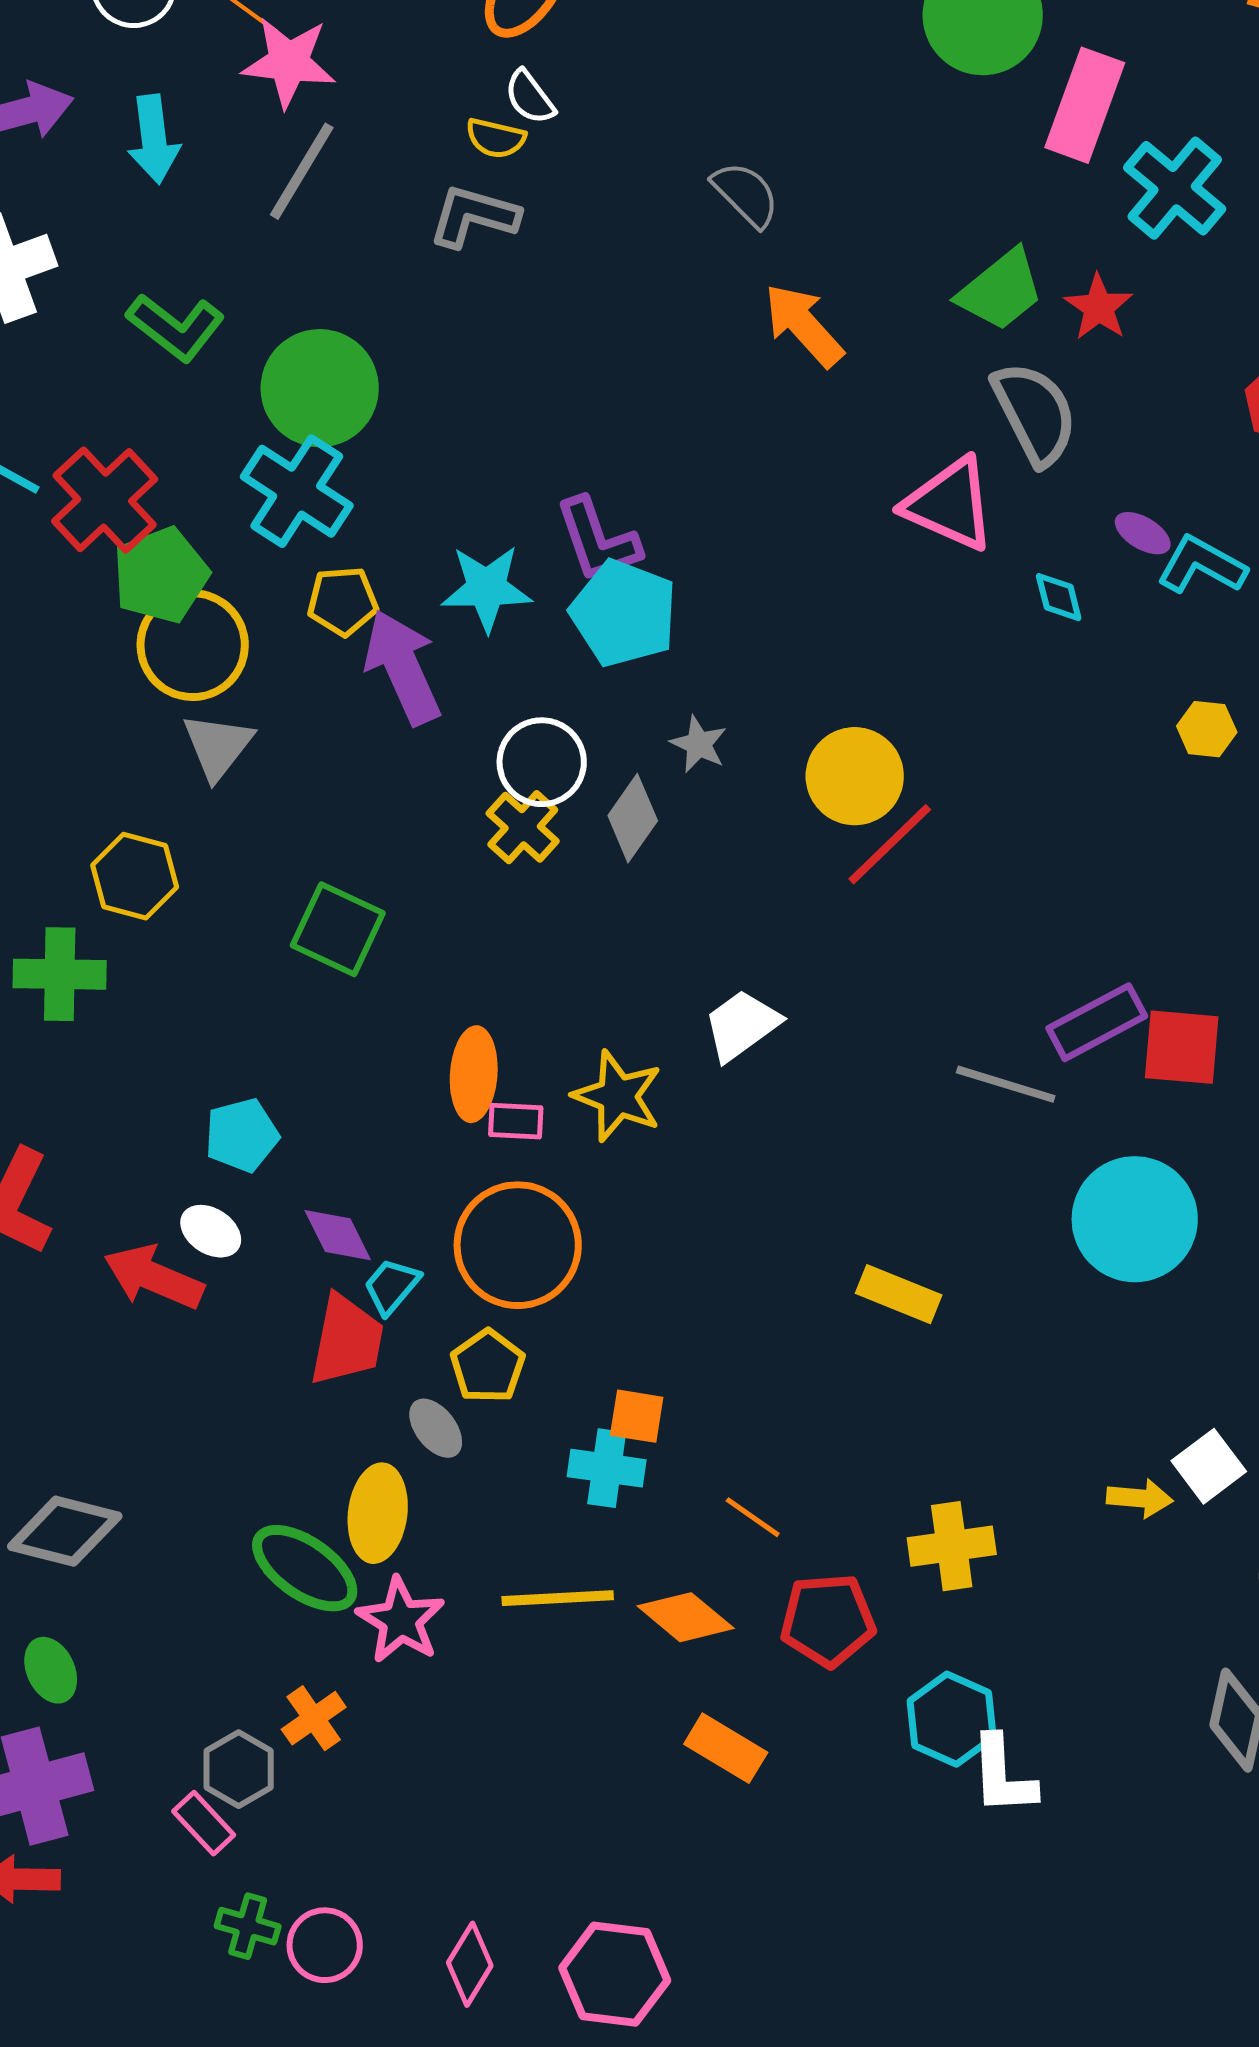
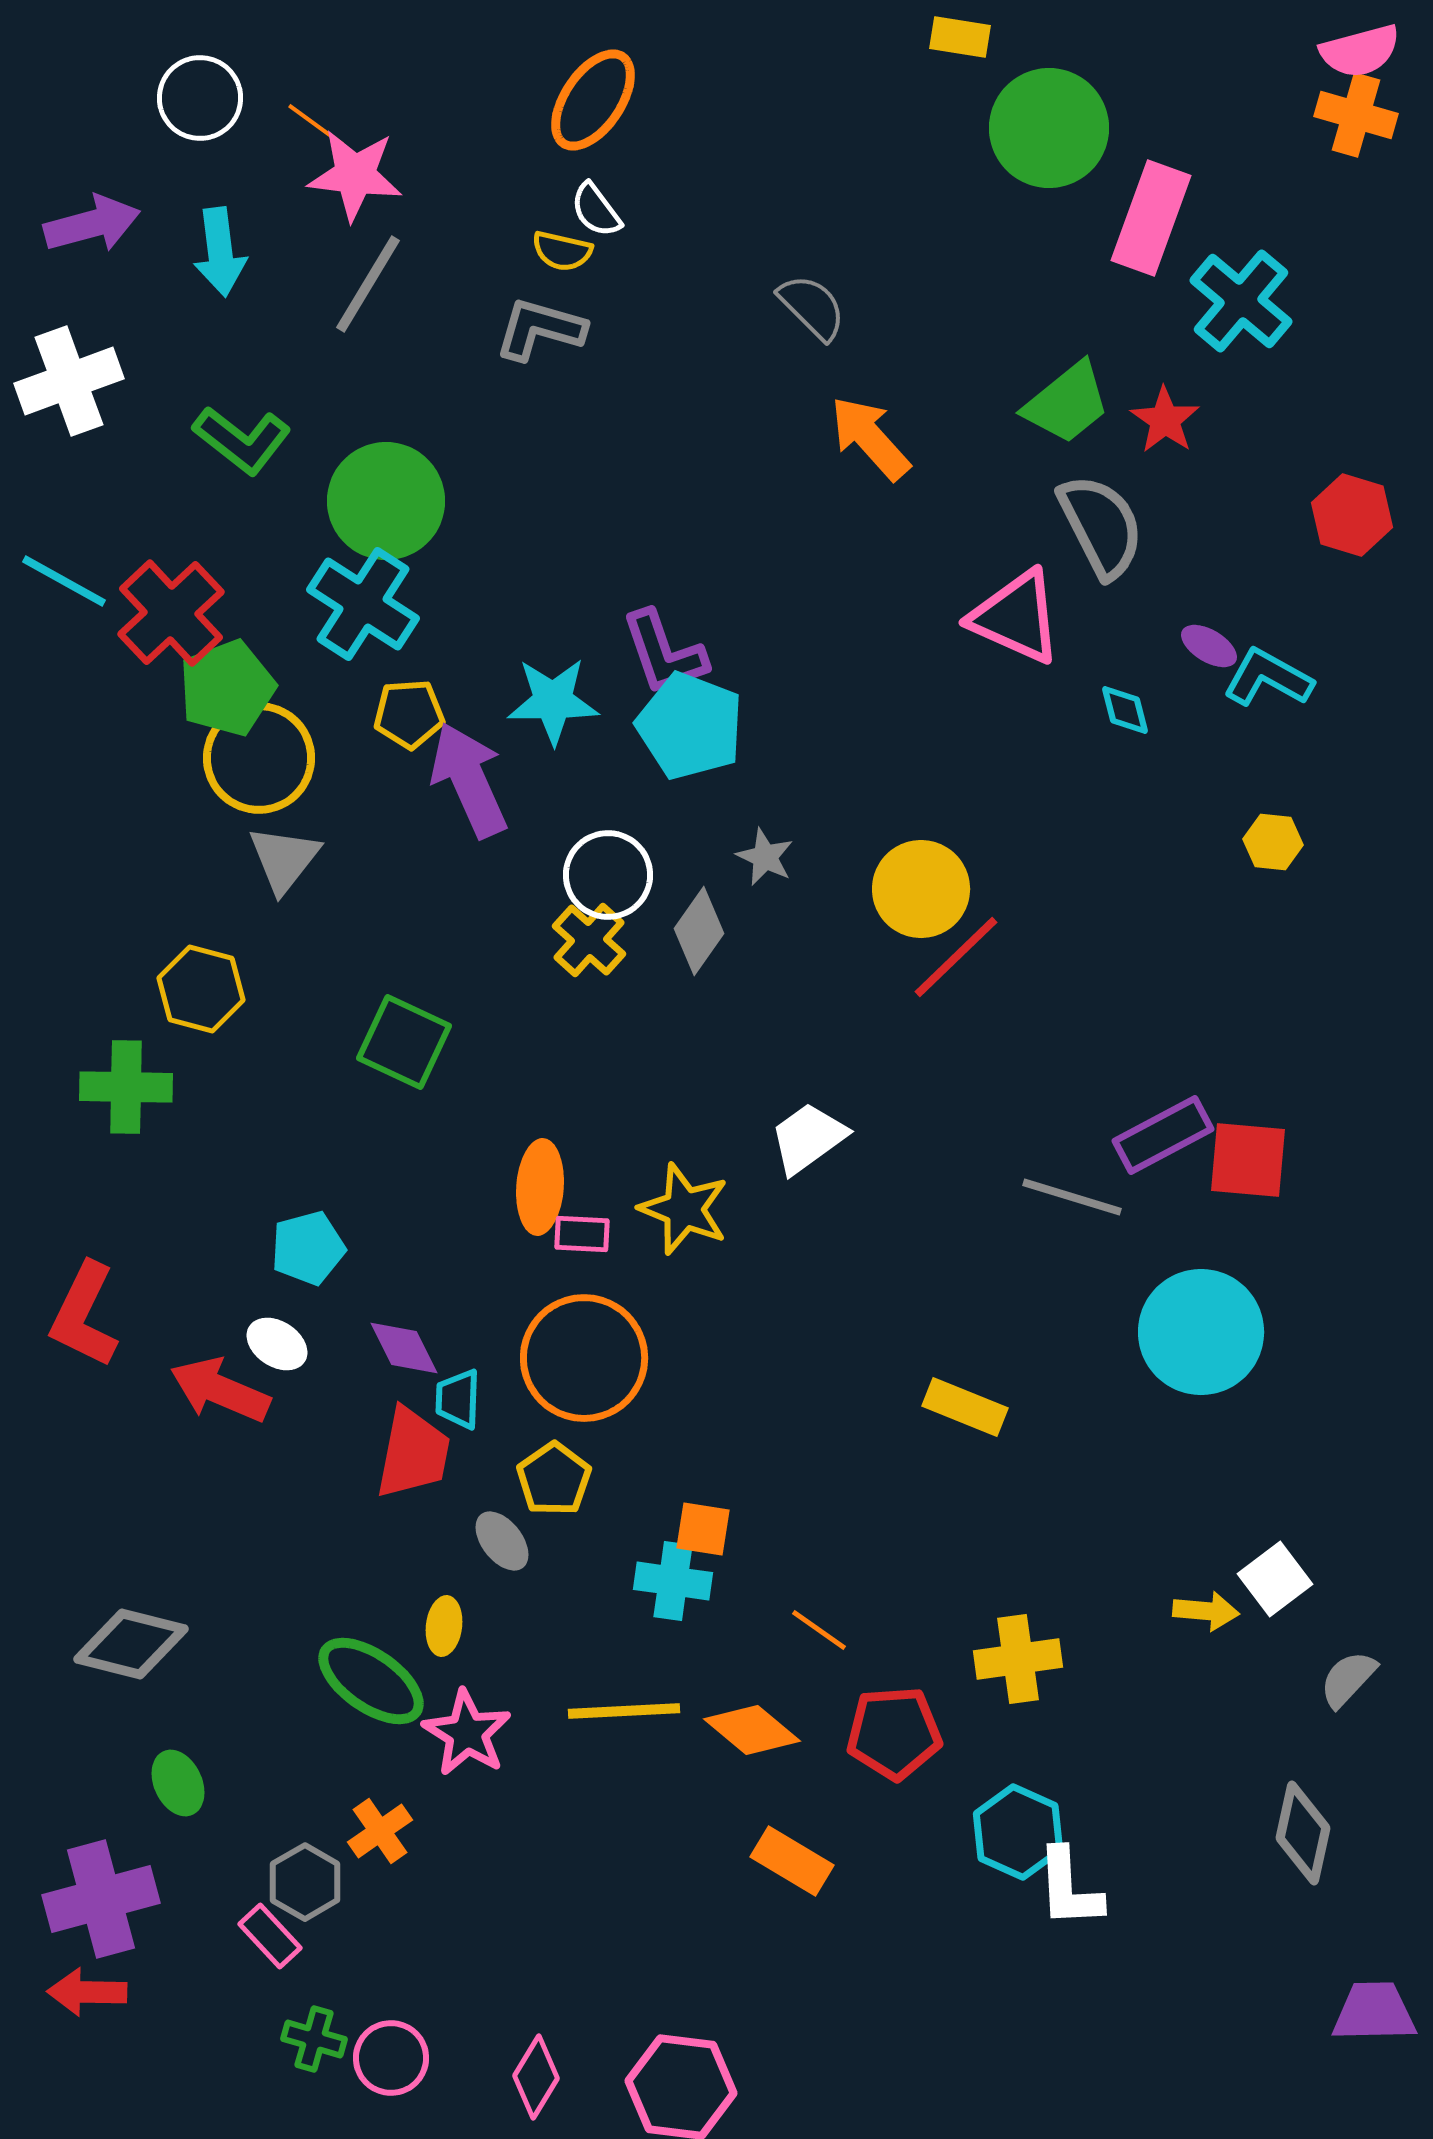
cyan trapezoid: (392, 1286) -> (458, 1399), turned -38
yellow ellipse: (378, 1513) -> (444, 1626), size x0.6
green ellipse: (51, 1670) -> (178, 1783), moved

